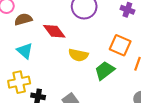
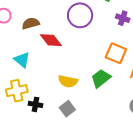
brown semicircle: (23, 19) -> (31, 23), moved
yellow semicircle: (78, 55) -> (68, 81), moved

